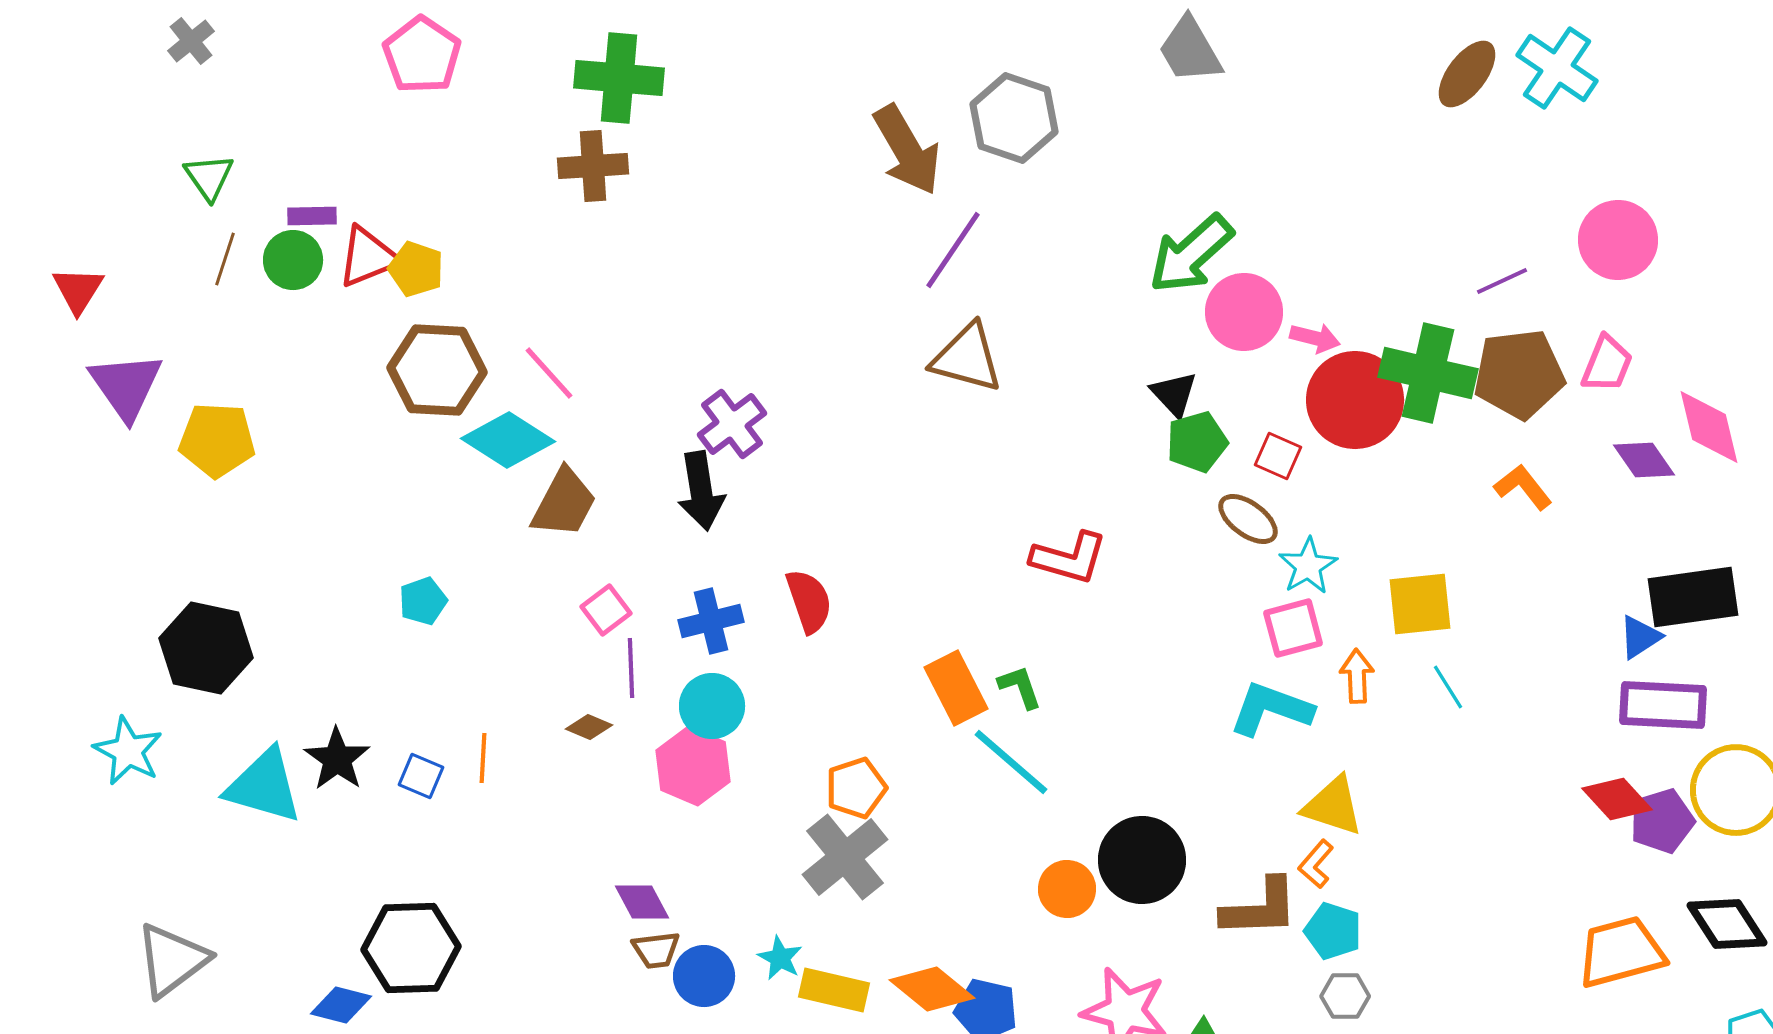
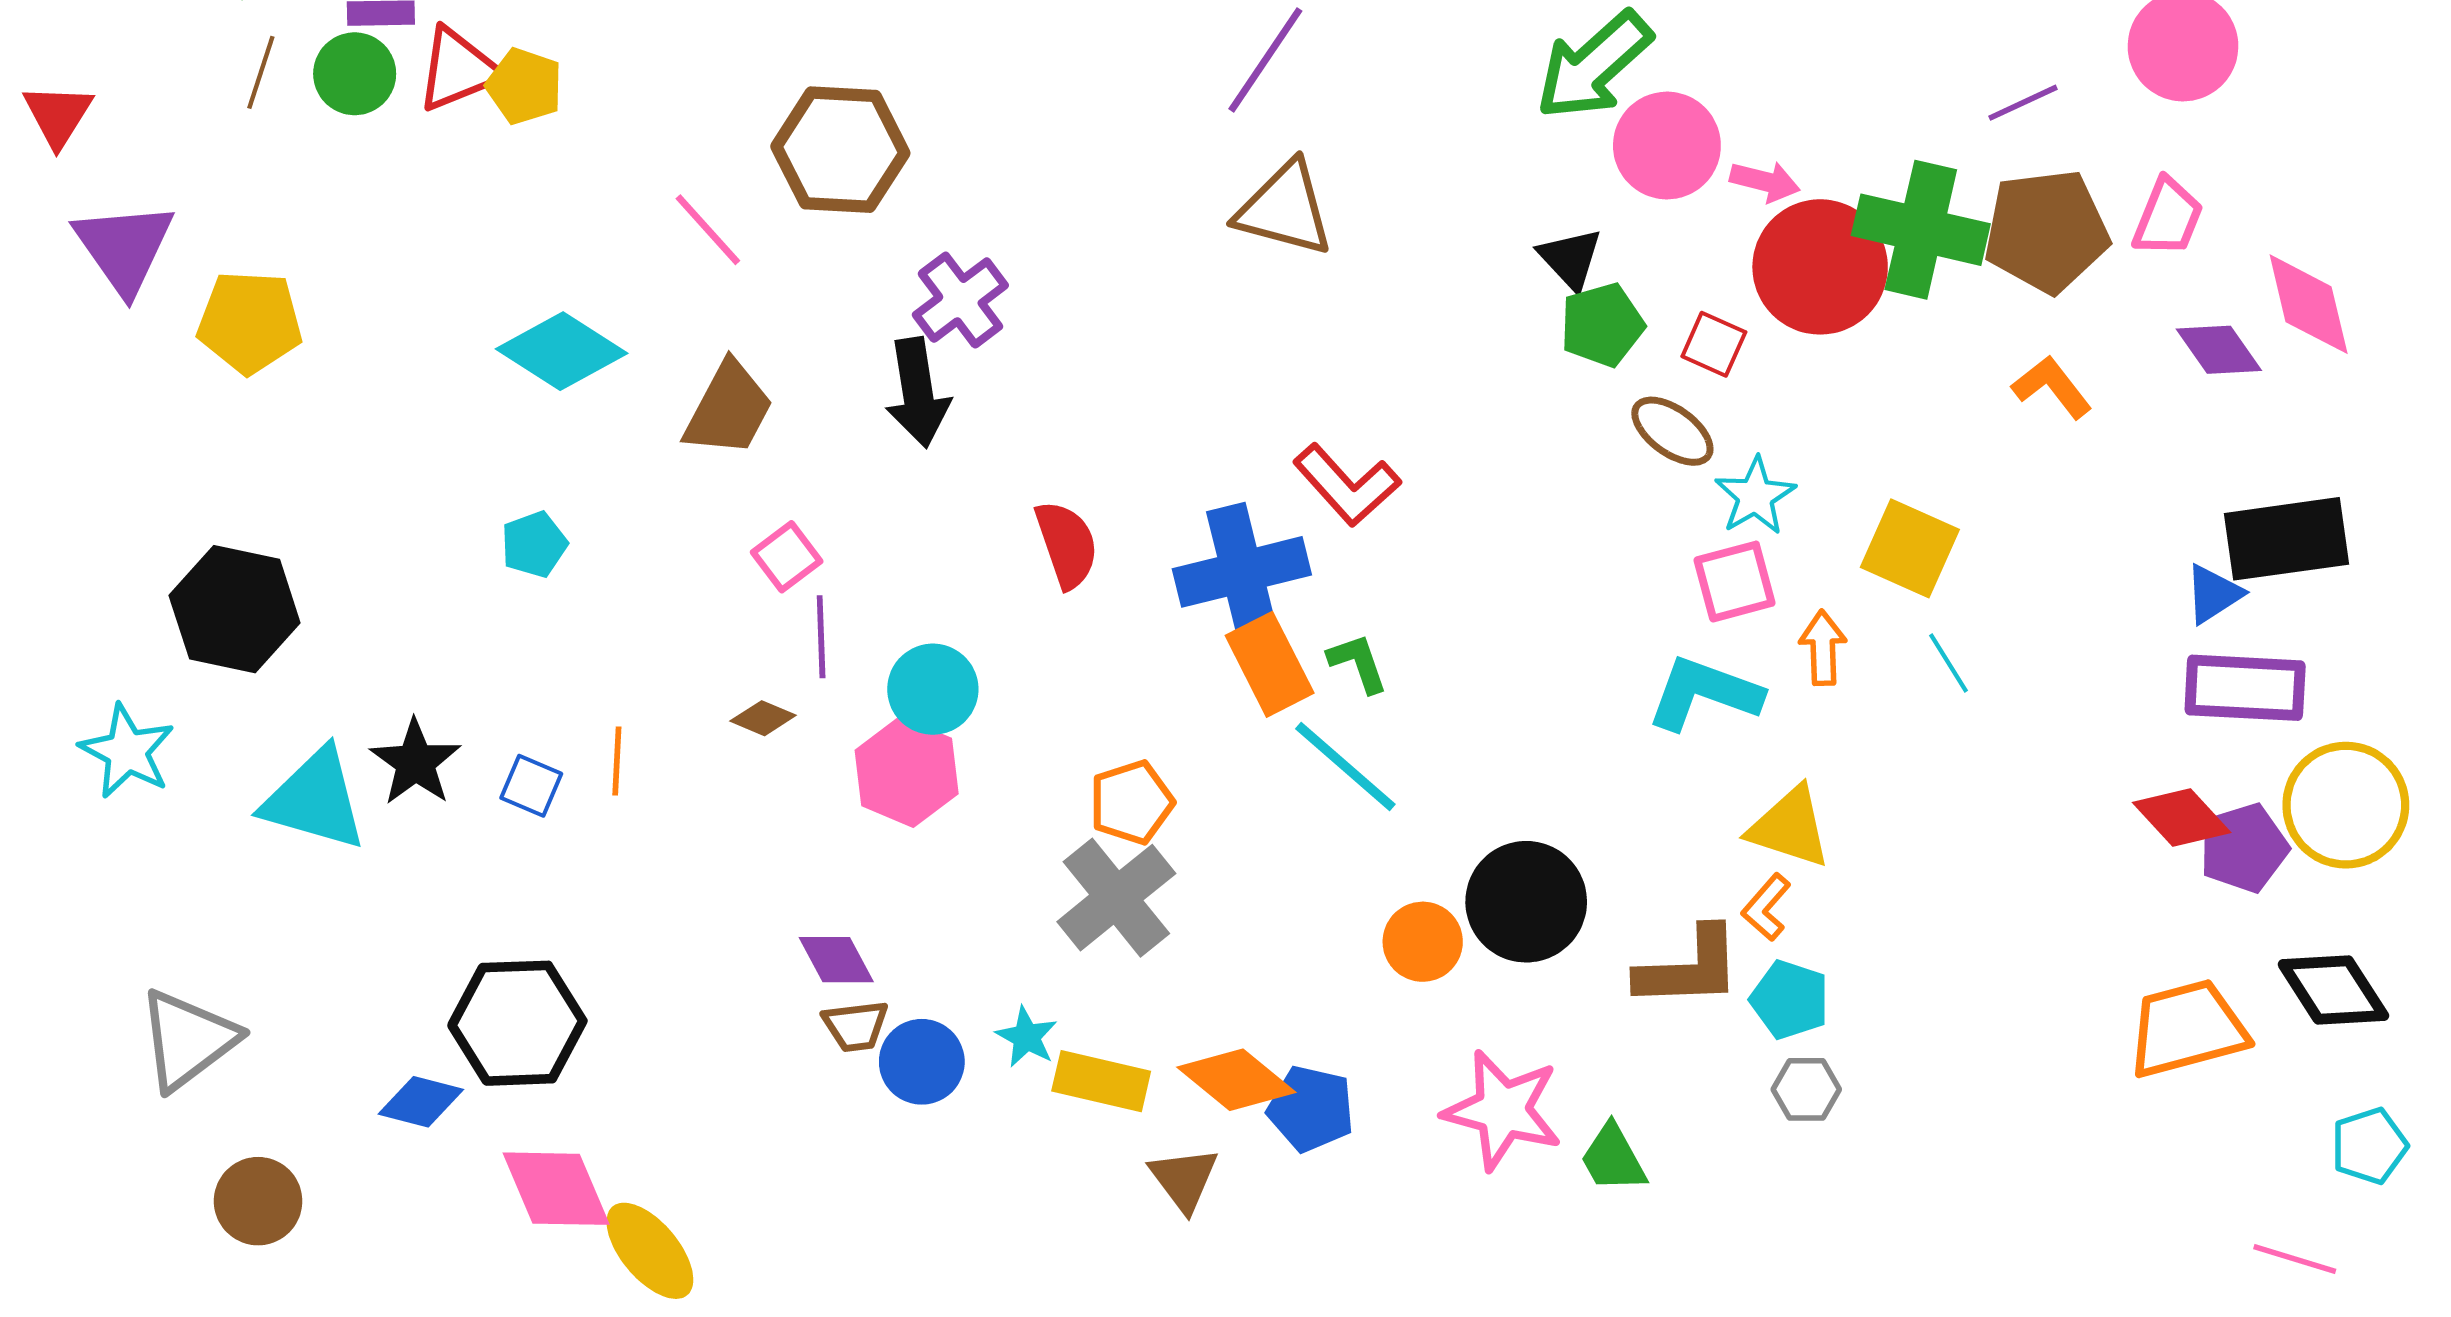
brown hexagon: (437, 370) -> (840, 150), moved
cyan diamond: (508, 440) -> (562, 351), moved
red L-shape: (1069, 558) -> (1347, 485), moved, turned 32
yellow square: (1420, 604) -> (1910, 548), turned 30
blue cross: (711, 621) -> (1242, 572), moved, size x1.5

